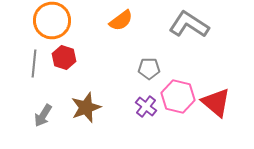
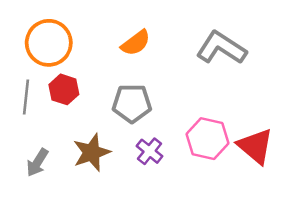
gray pentagon: (149, 68) -> (132, 103), moved, size x1.4
purple cross: (146, 106) -> (150, 151), moved

